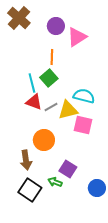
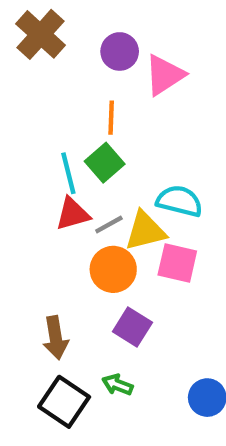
red triangle: (34, 102) -> (73, 214), turned -36
orange circle: (44, 140) -> (113, 269), moved
purple square: (68, 169) -> (132, 327), moved

